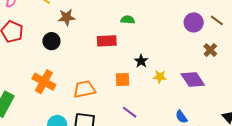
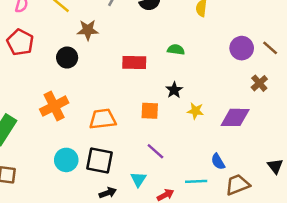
green semicircle: (128, 20) -> (176, 50), moved
purple diamond: (193, 80) -> (235, 117), turned -60
orange cross: (44, 82) -> (54, 106), turned 30

